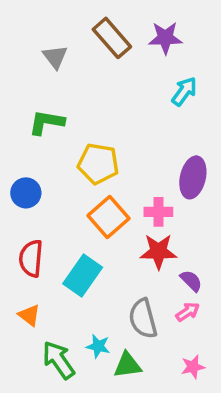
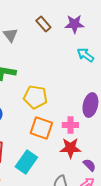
brown rectangle: (112, 38) -> (43, 24), size x0.7
cyan arrow: (184, 91) -> (85, 55), turned -90
orange square: (109, 217) -> (41, 128), turned -30

